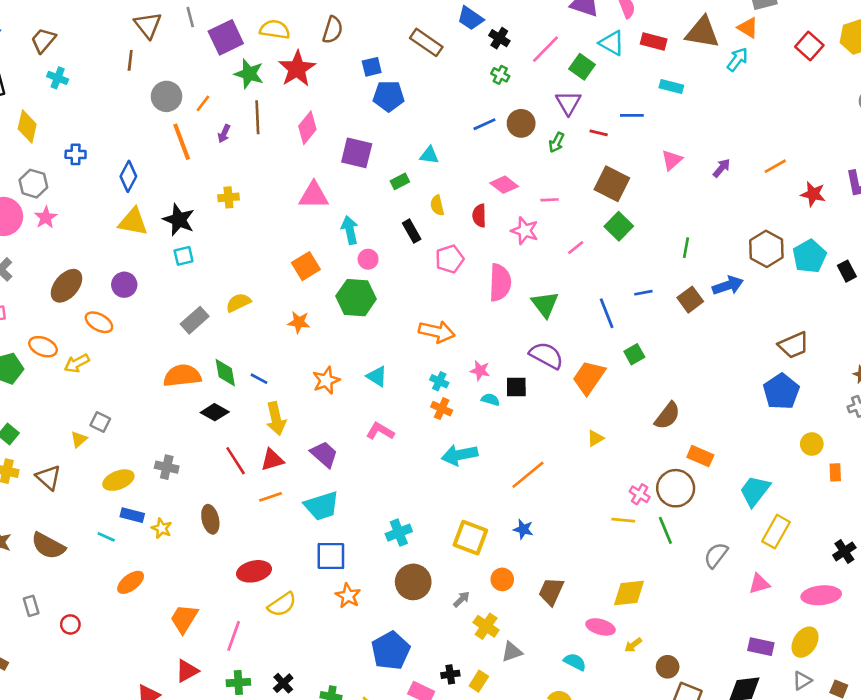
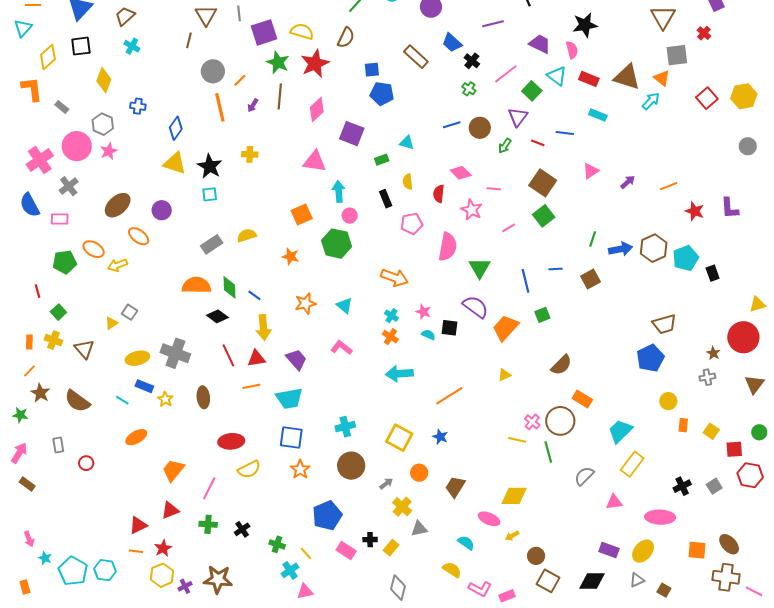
blue arrow: (728, 285) -> (621, 249), moved
gray cross: (167, 467) -> (175, 353), size x1.6

